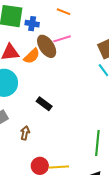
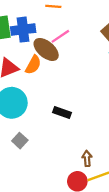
blue cross: (32, 24) -> (23, 30), size x1.5
brown arrow: (25, 133) -> (87, 158), moved

